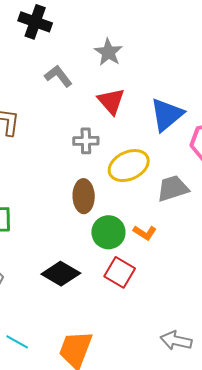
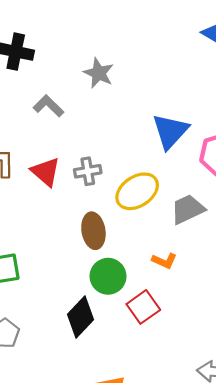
red triangle: (111, 101) -> (46, 172), moved
green circle: (108, 232) -> (108, 276), moved
red square: (120, 272) -> (143, 307), turned 32
black diamond: (61, 274) -> (81, 317), turned -69

